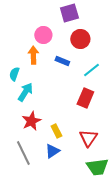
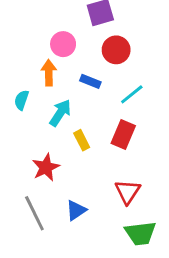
cyan arrow: (25, 92) -> (60, 113), moved
yellow rectangle: (56, 131) -> (82, 140), moved

